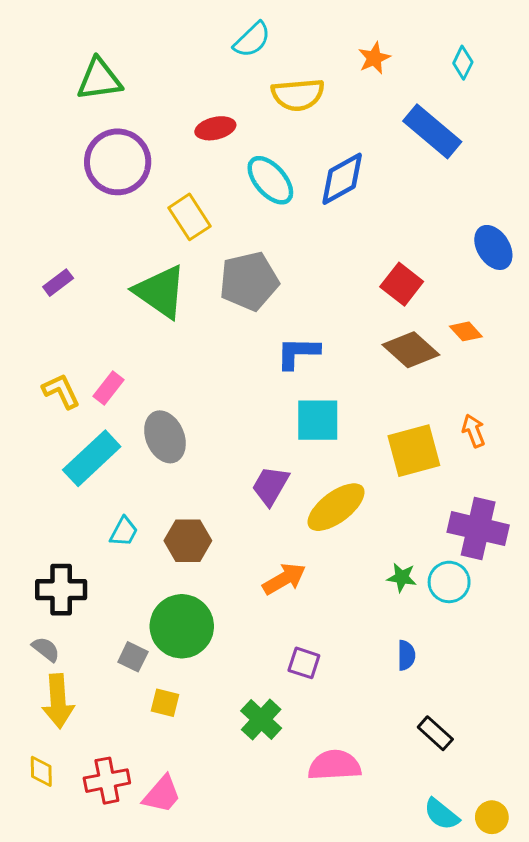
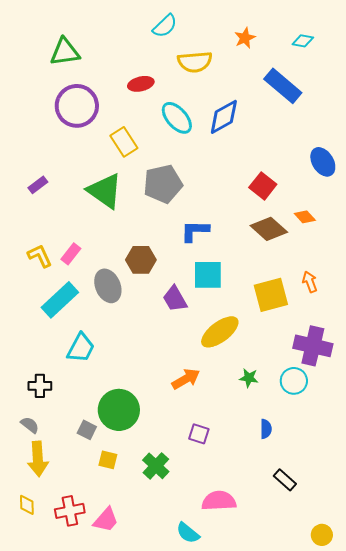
cyan diamond: (463, 63) -> (303, 41), turned 75
purple trapezoid: (270, 486) -> (175, 299), moved, turned -60
cyan trapezoid: (124, 532) -> (81, 348), size x1.5
brown hexagon: (188, 541) -> (141, 260), moved
green star: (402, 577) -> (249, 378), moved
black cross: (61, 590) -> (40, 386), size x0.7
green cross: (261, 719) -> (156, 466), moved
cyan semicircle: (441, 814) -> (188, 533), moved

